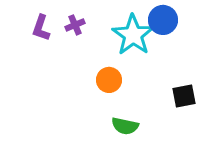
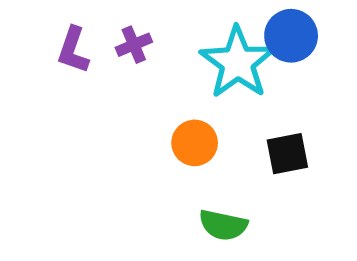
black square: (184, 96) -> (287, 154), moved

